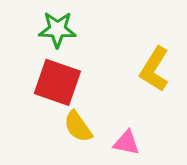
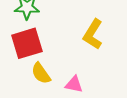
red square: (57, 82) -> (27, 43), turned -36

